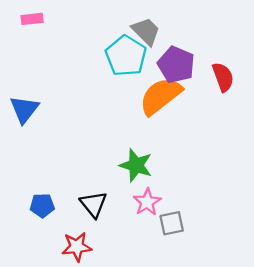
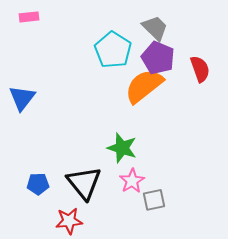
gray trapezoid: (146, 31) -> (155, 28), moved
black triangle: (94, 204) -> (84, 183), size x1.4

